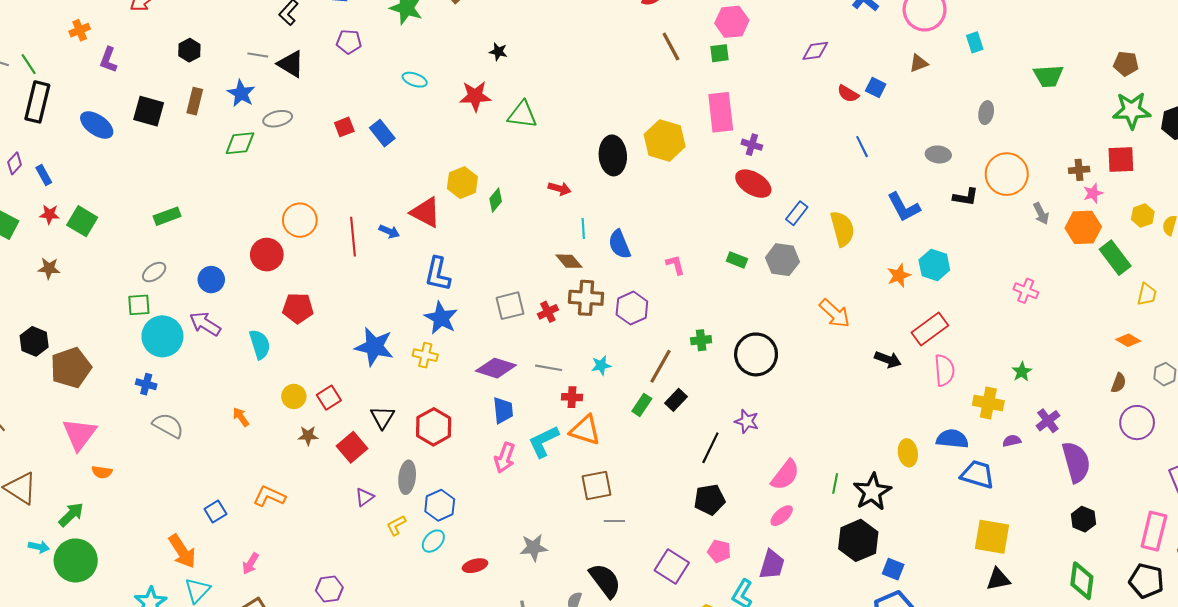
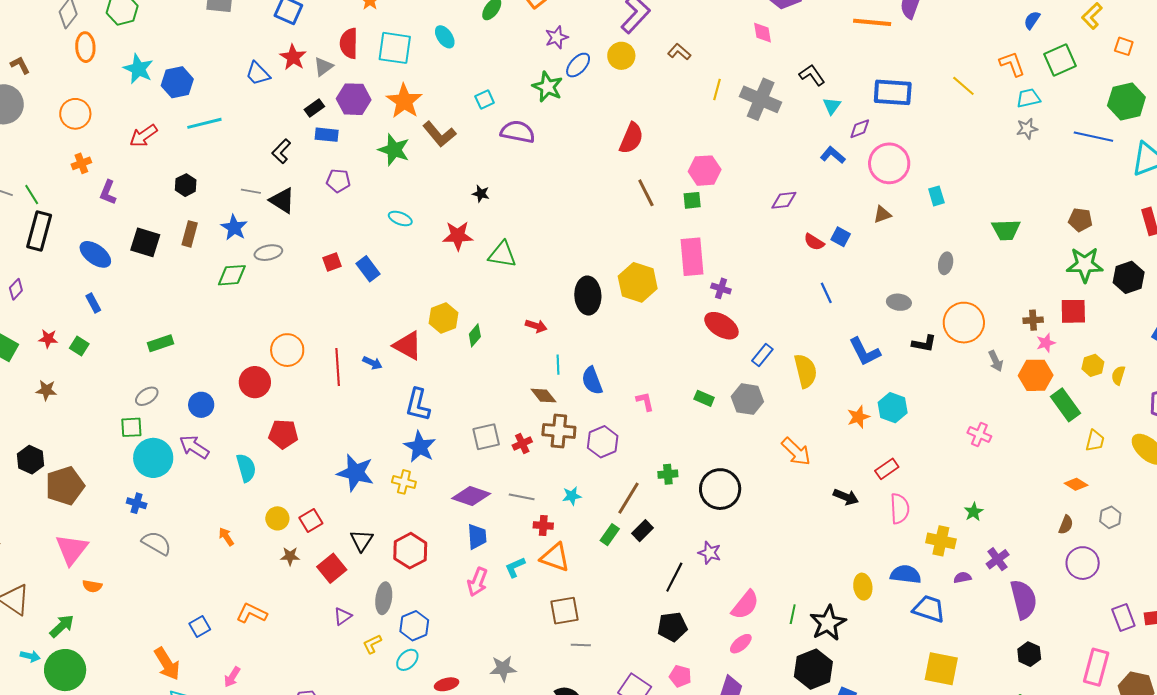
blue rectangle: (44, 175) -> (93, 303), moved
green square: (82, 221) -> (79, 346), size x0.7
red rectangle: (930, 329) -> (887, 469), size x0.7
cyan L-shape: (544, 441) -> (515, 567), size x0.7

